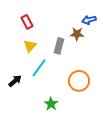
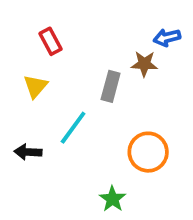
yellow triangle: (30, 46) -> (36, 86), moved
black arrow: (15, 81) -> (28, 152), turned -136
green star: (51, 104) -> (112, 199), moved

